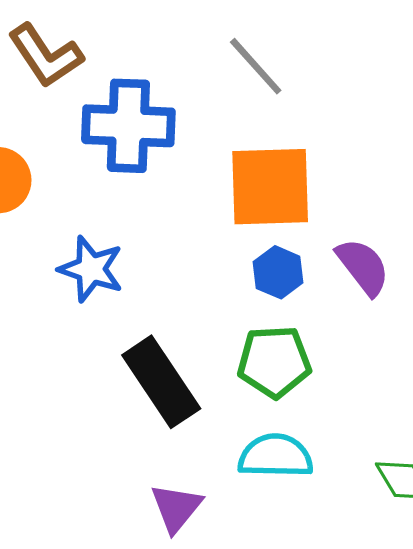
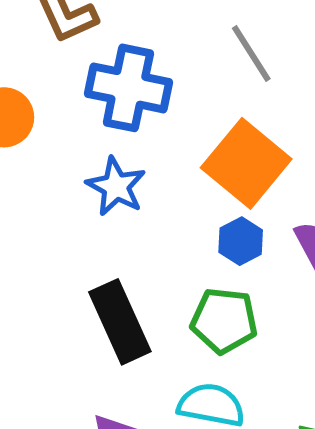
orange square: (270, 187) -> (246, 163), turned 32
blue star: (91, 269) -> (116, 186), moved

